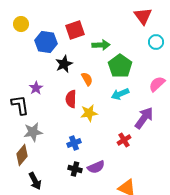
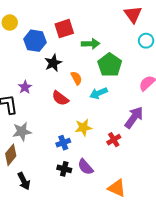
cyan arrow: (120, 94) -> (99, 93), moved
red semicircle: (71, 99) -> (60, 98), turned -54
yellow star: (89, 113) -> (83, 128), moved
purple semicircle: (96, 167) -> (85, 167), turned 72

